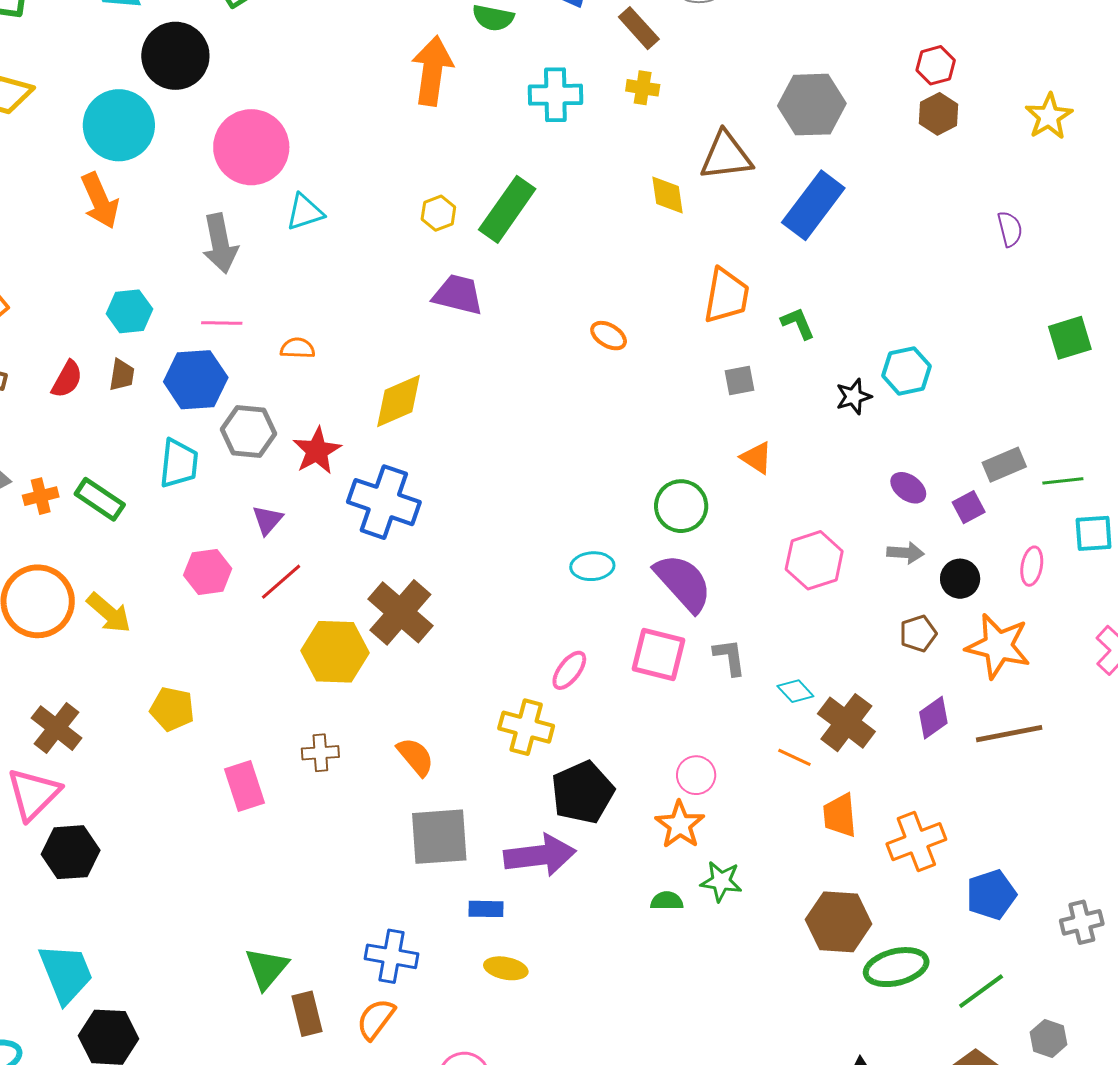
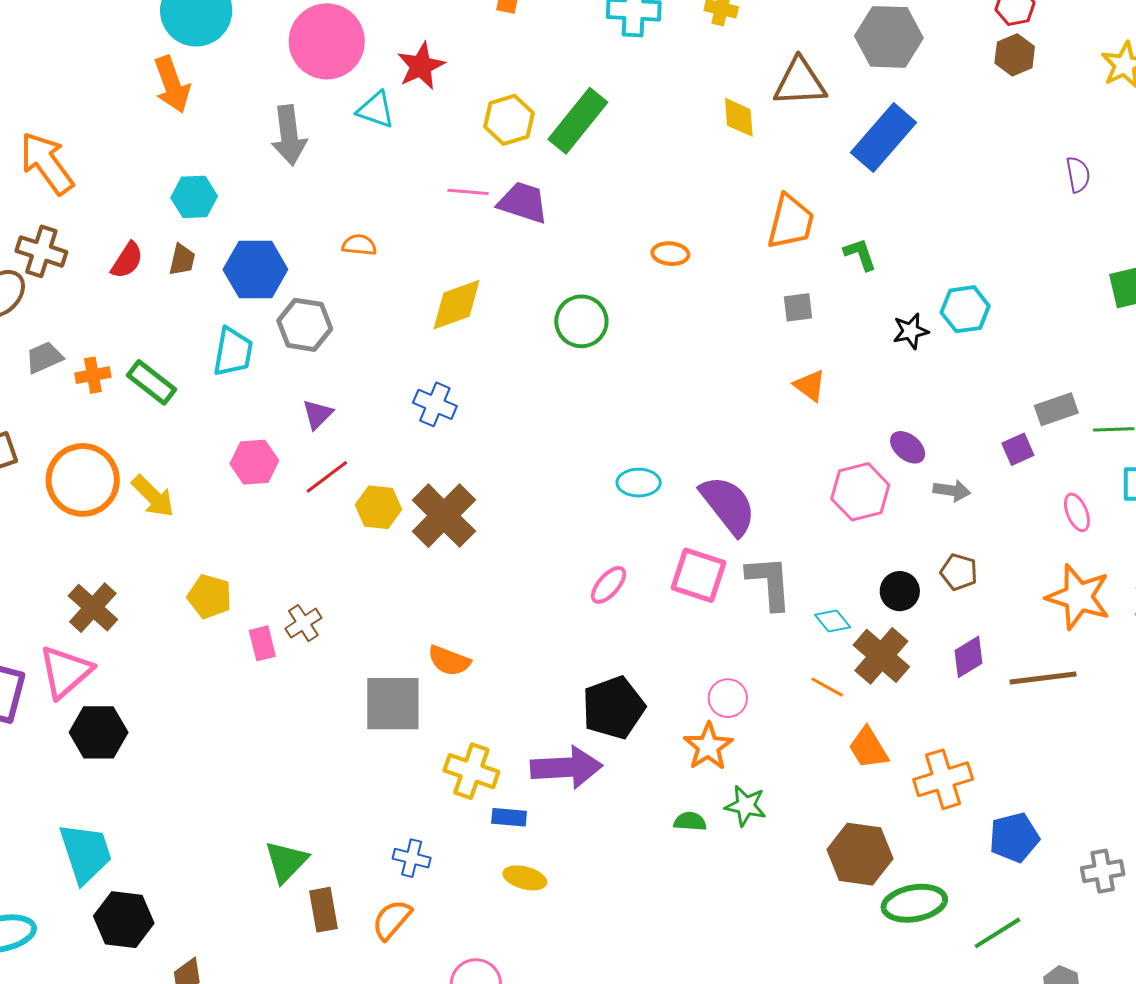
cyan triangle: (305, 212) -> (376, 110), turned 33
yellow hexagon: (438, 213) -> (509, 120), size x1.4
pink line: (222, 323) -> (468, 192), moved
orange ellipse: (609, 336) -> (670, 254), turned -30
red star: (317, 451) -> (421, 66), moved
purple ellipse: (908, 488) -> (908, 447), moved
blue cross: (384, 502) -> (435, 404), size x0.6
green circle: (681, 506) -> (581, 321), moved
pink ellipse: (1032, 566) -> (1077, 512), turned -36
black circle: (960, 579) -> (900, 591), moved
brown pentagon: (918, 634) -> (959, 572), turned 30
orange star: (998, 646) -> (1078, 597), moved
yellow hexagon: (335, 652) -> (378, 507), moved, size x0.7
gray L-shape: (730, 657) -> (769, 583), size x1.5
yellow cross: (526, 727) -> (471, 771), moved
brown cross: (320, 753) -> (303, 623), moved, turned -33
orange semicircle: (415, 757) -> (449, 661), turned 147
pink rectangle: (244, 786) -> (262, 643), moved, size x0.7
orange trapezoid: (840, 815) -> (868, 748), turned -30
gray square: (439, 837) -> (393, 704), moved
blue cross: (391, 956) -> (412, 858), size x0.7

